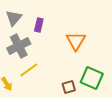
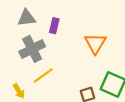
gray triangle: (14, 18) -> (27, 18), turned 42

